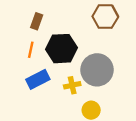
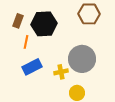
brown rectangle: (37, 21) -> (18, 21), moved
black hexagon: (61, 49) -> (44, 24), moved

